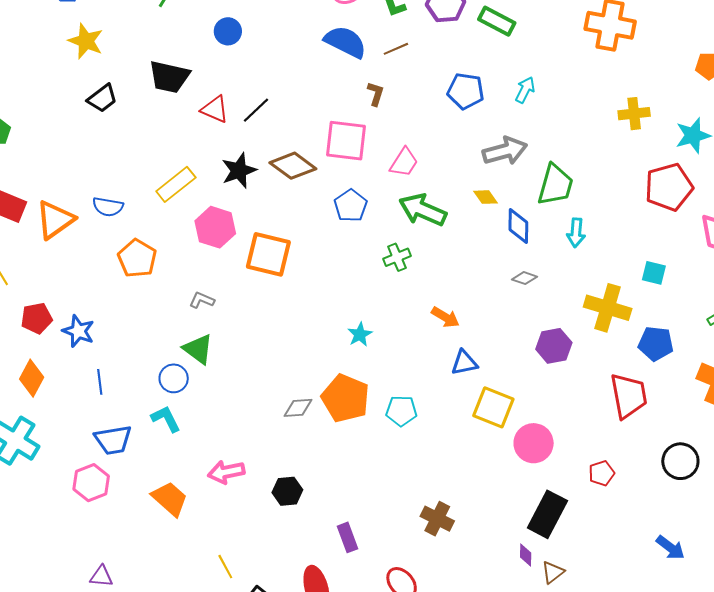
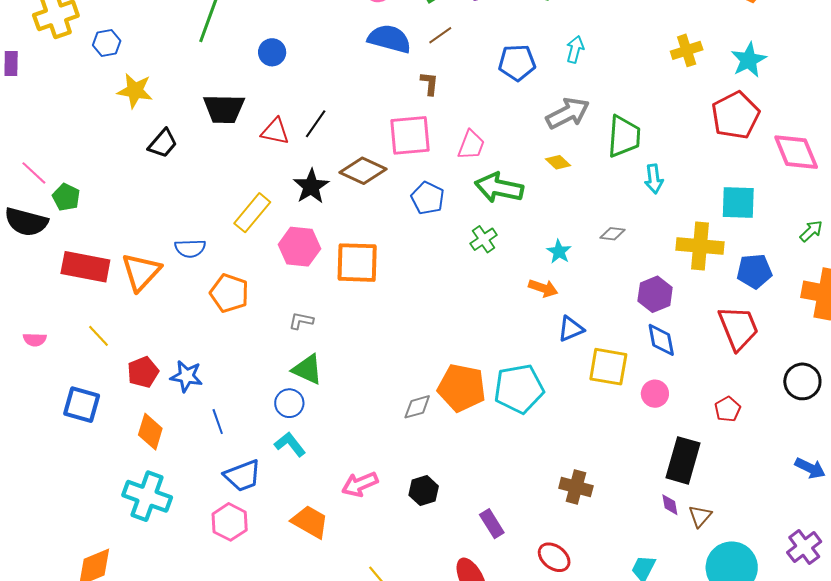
blue diamond: (518, 226) -> (661, 340), moved
cyan square: (654, 273) -> (738, 202), size x1.5
cyan star: (360, 335) -> (559, 252), moved
cyan pentagon: (401, 411) -> (519, 389), size x1.6
pink circle: (534, 443) -> (655, 394), size x0.7

